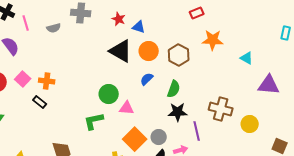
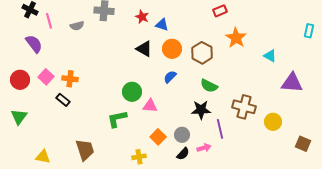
orange star: (213, 40) -> (236, 38), turned 30
black triangle: (121, 51) -> (144, 49), size x0.7
green semicircle: (174, 89) -> (209, 86), moved, turned 96
orange square: (135, 139) -> (158, 137), size x0.7

